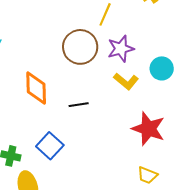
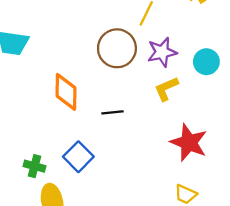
cyan circle: (162, 68) -> (206, 62), moved
yellow L-shape: (126, 81) -> (166, 89), turned 115

